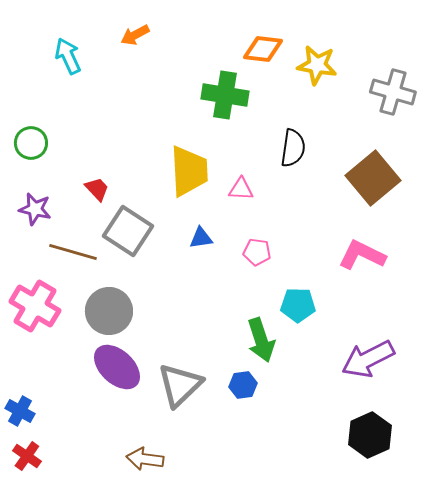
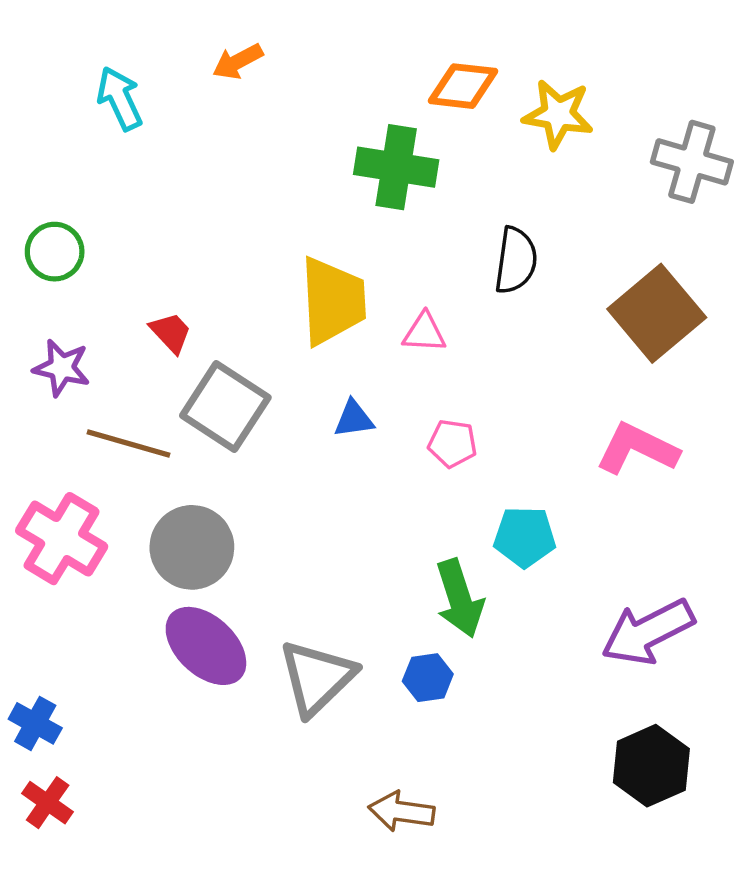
brown arrow: (145, 459) -> (401, 811), moved

